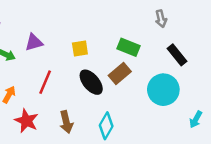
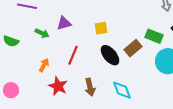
green rectangle: (128, 47) -> (154, 36), moved
cyan diamond: (106, 126) -> (122, 90), turned -50

